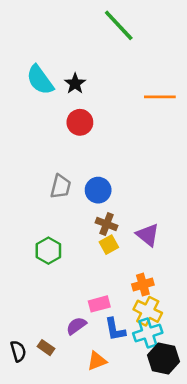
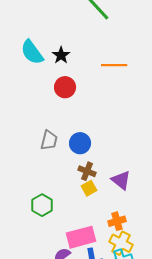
orange line: (160, 97) -> (114, 65), moved
green hexagon: (48, 251) -> (42, 205), moved
pink rectangle: (99, 304) -> (81, 237), size x1.6

